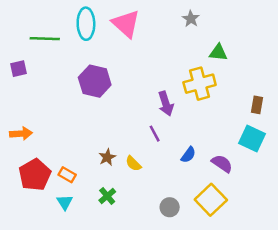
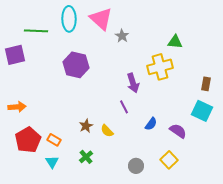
gray star: (191, 19) -> (122, 36), moved
purple square: (19, 69) -> (15, 55), size x1.5
yellow square: (211, 200) -> (169, 160), size x0.7

